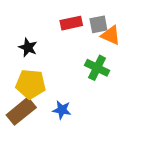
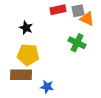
blue star: (62, 110) -> (47, 87), moved
brown rectangle: (21, 111) -> (21, 75), turned 40

